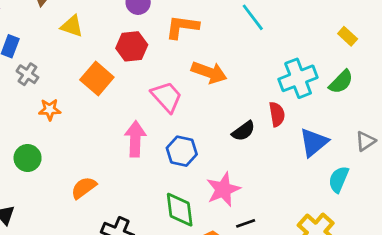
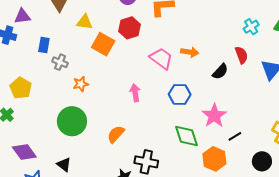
orange arrow: (209, 72) -> (190, 52), moved, size x0.7
cyan cross: (298, 78) -> (251, 27), size x0.6
orange square: (97, 79) -> (103, 44), moved
pink arrow: (135, 139) -> (135, 93), moved, size x0.7
green circle: (28, 158) -> (72, 121), size x1.5

